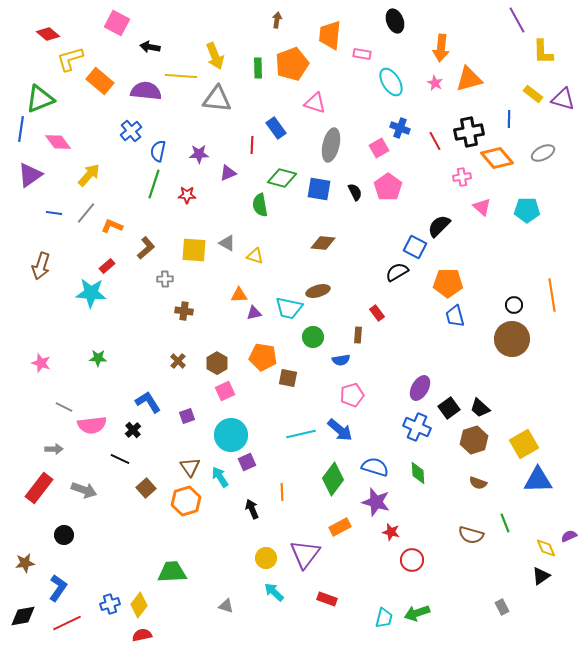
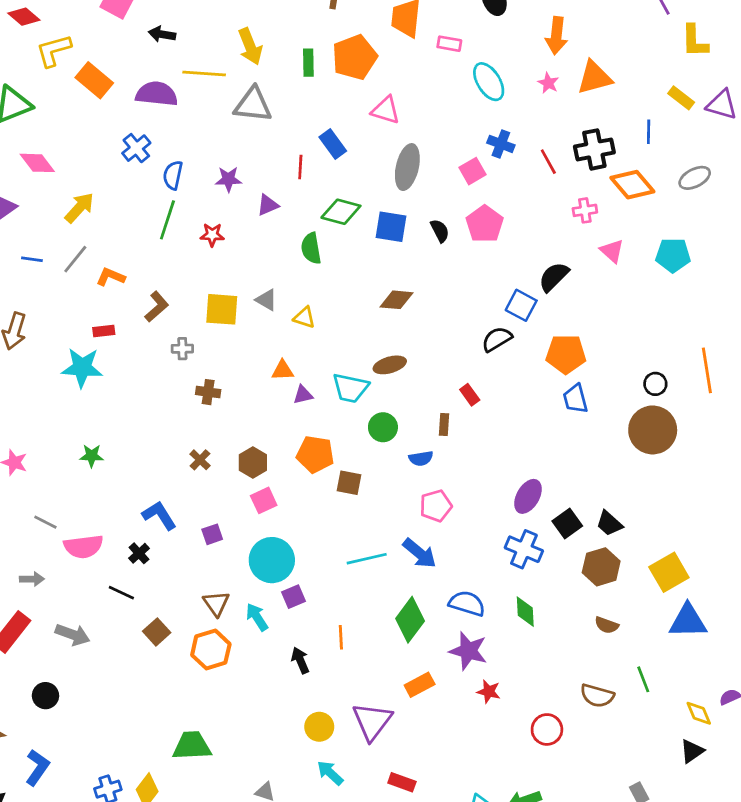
red rectangle: (107, 266) -> (104, 331), turned 35
red circle: (412, 560) -> (547, 729), moved

